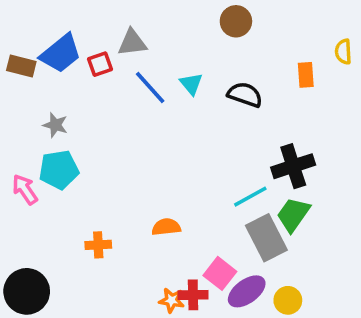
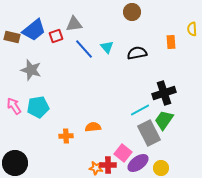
black semicircle: (245, 95) -> (137, 53), turned -30
gray star: (55, 125) -> (31, 70), size x1.5
cyan pentagon: (59, 170) -> (38, 107), moved
orange cross: (98, 245) -> (66, 136), moved

